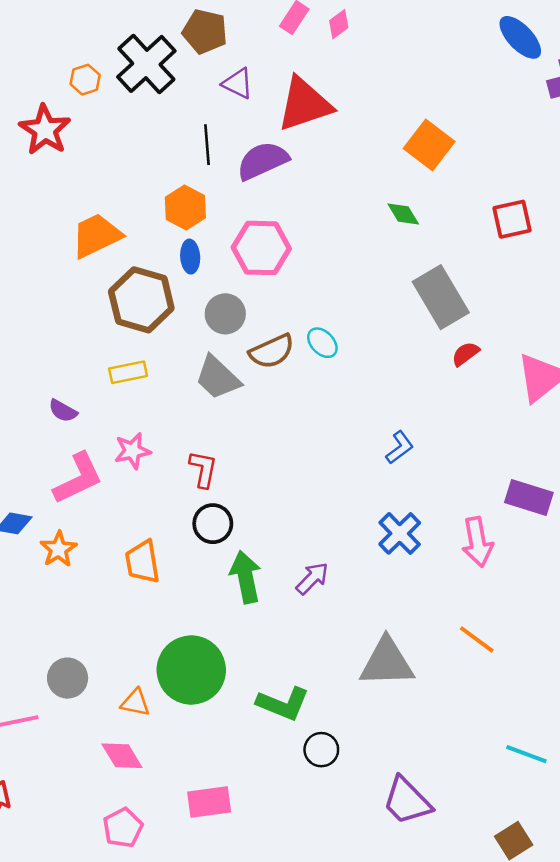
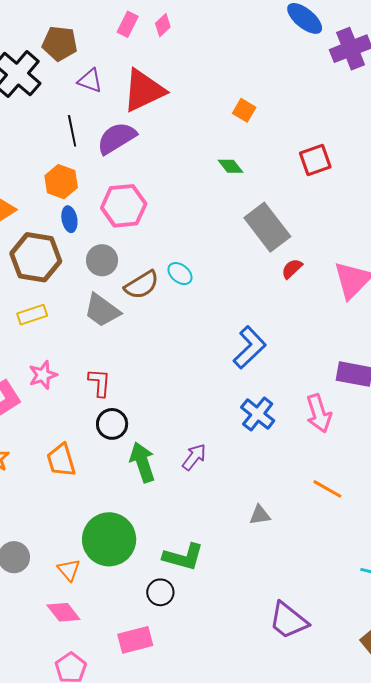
orange square: (429, 145) -> (244, 110), size x0.6
blue L-shape: (400, 447) -> (250, 347), size x1.6
gray triangle: (387, 662) -> (260, 515), size x0.5
orange triangle: (135, 703) -> (69, 570), turned 45
black circle: (321, 750) -> (160, 592), moved

